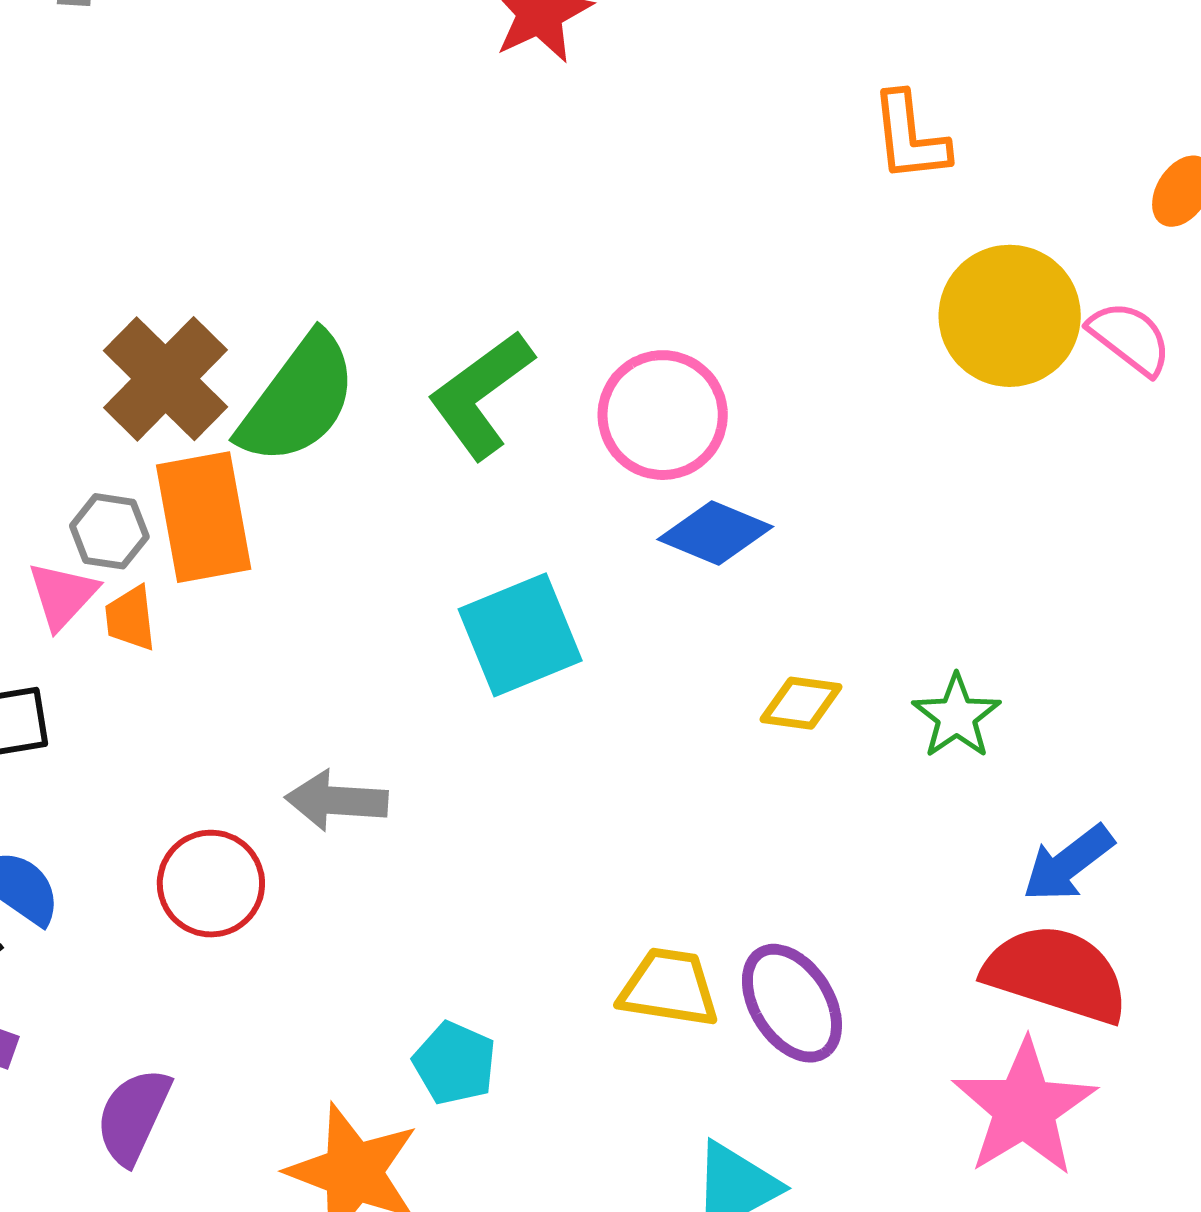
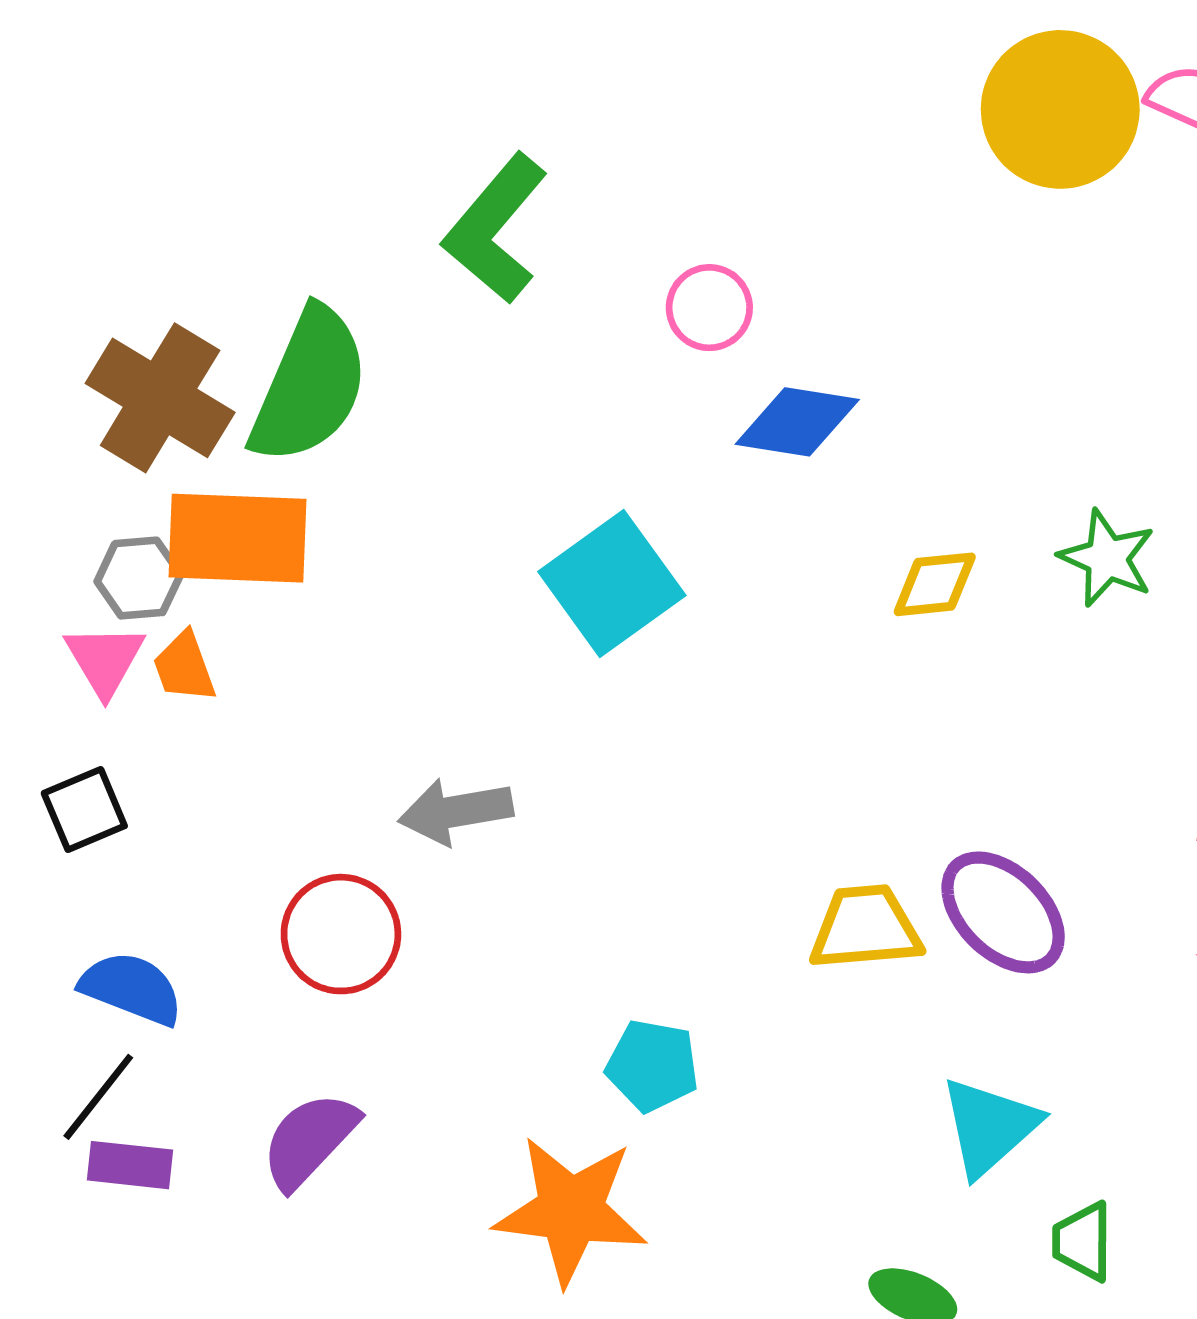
green L-shape: (481, 395) -> (495, 229), moved
pink circle: (663, 415) -> (709, 308), size x0.6
orange rectangle: (204, 517) -> (238, 538), turned -64
purple semicircle: (133, 1116) -> (309, 1140), moved, turned 32

